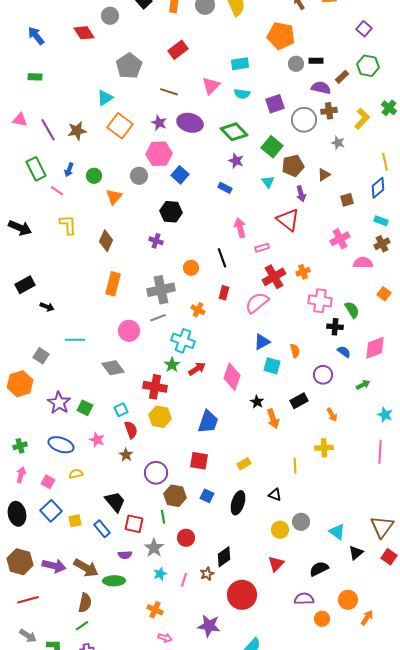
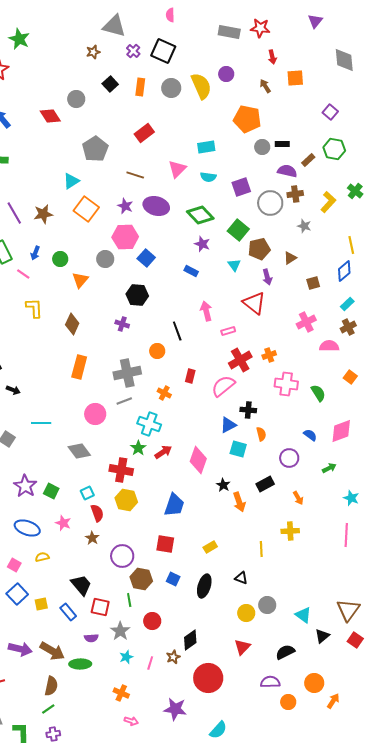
cyan rectangle: (381, 221) -> (347, 304), turned -64
black line: (222, 258) -> (177, 331), moved
black cross: (335, 327) -> (248, 410), moved

